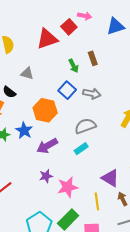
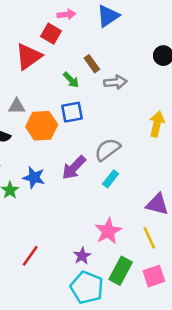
blue square: (67, 90) -> (72, 112), turned -36
gray arrow: (92, 94) -> (115, 82), moved
orange hexagon: (45, 110) -> (42, 126), moved
purple arrow: (47, 146) -> (74, 168), moved
purple star: (46, 176) -> (82, 256), moved

